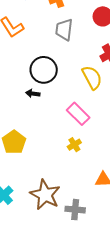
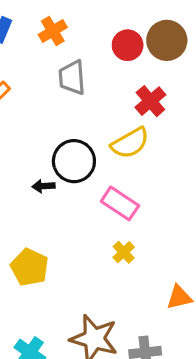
black circle: (44, 70) -> (74, 161), moved
yellow semicircle: (92, 78) -> (130, 143), turned 100

